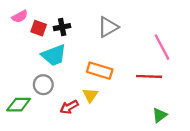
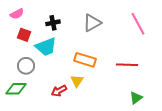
red square: (39, 28) -> (24, 35), moved
pink line: (162, 47) -> (138, 24), moved
gray circle: (43, 85) -> (26, 66), moved

